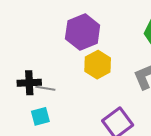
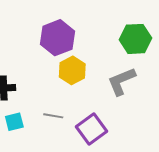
gray line: (45, 88) -> (53, 116), moved

